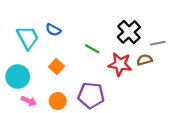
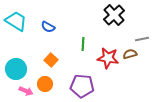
black cross: (129, 32) -> (114, 15), moved
cyan trapezoid: (28, 38) -> (16, 21), moved, turned -30
green line: (92, 49) -> (83, 44), turned 64
orange circle: (58, 101) -> (45, 84), moved

